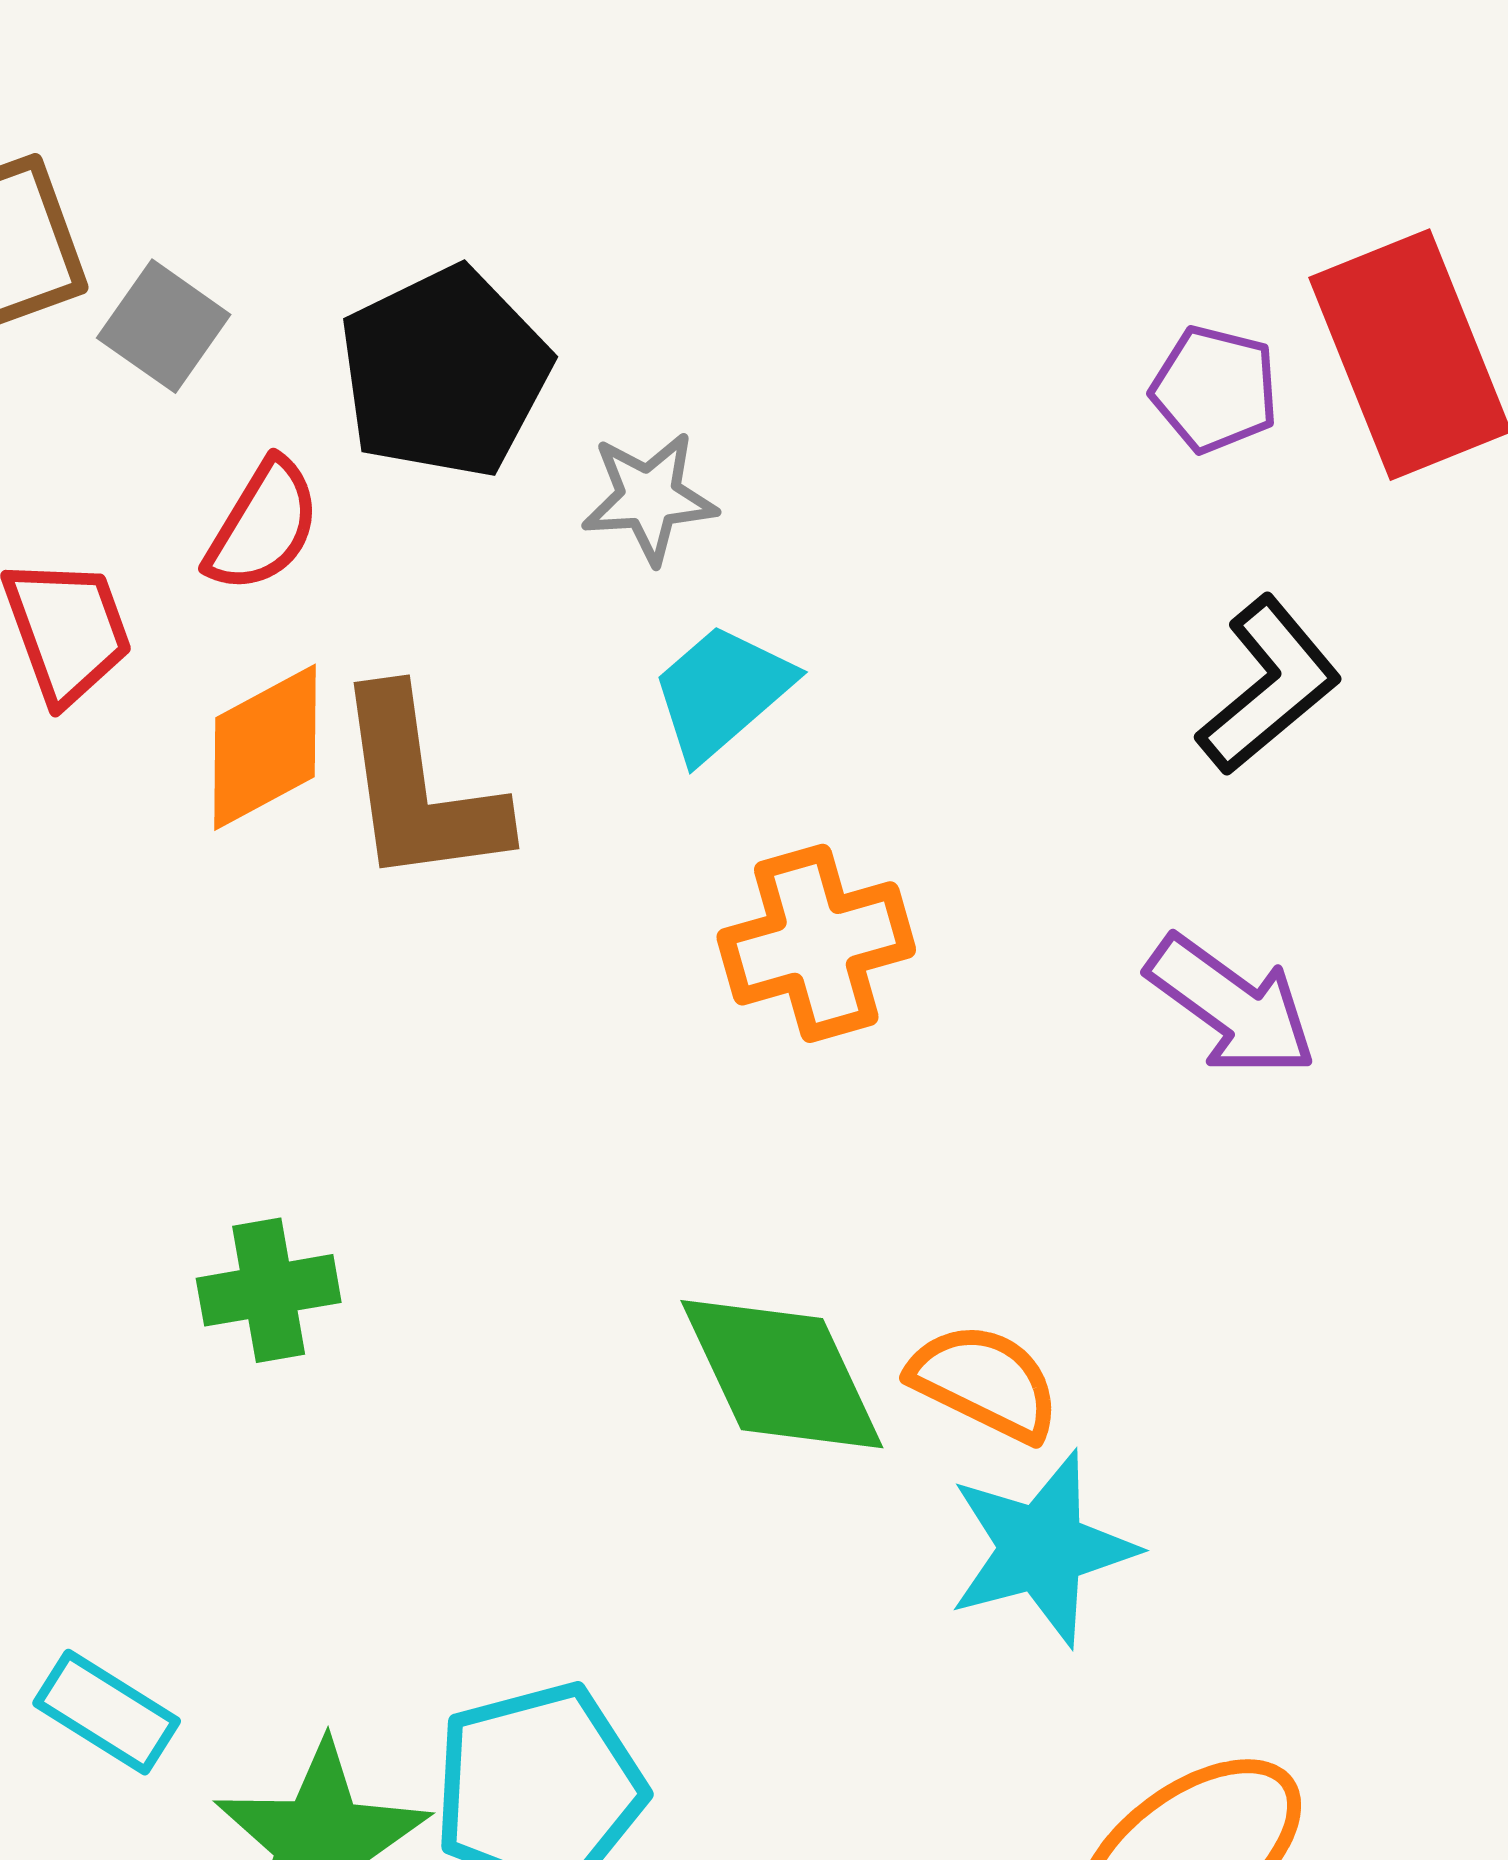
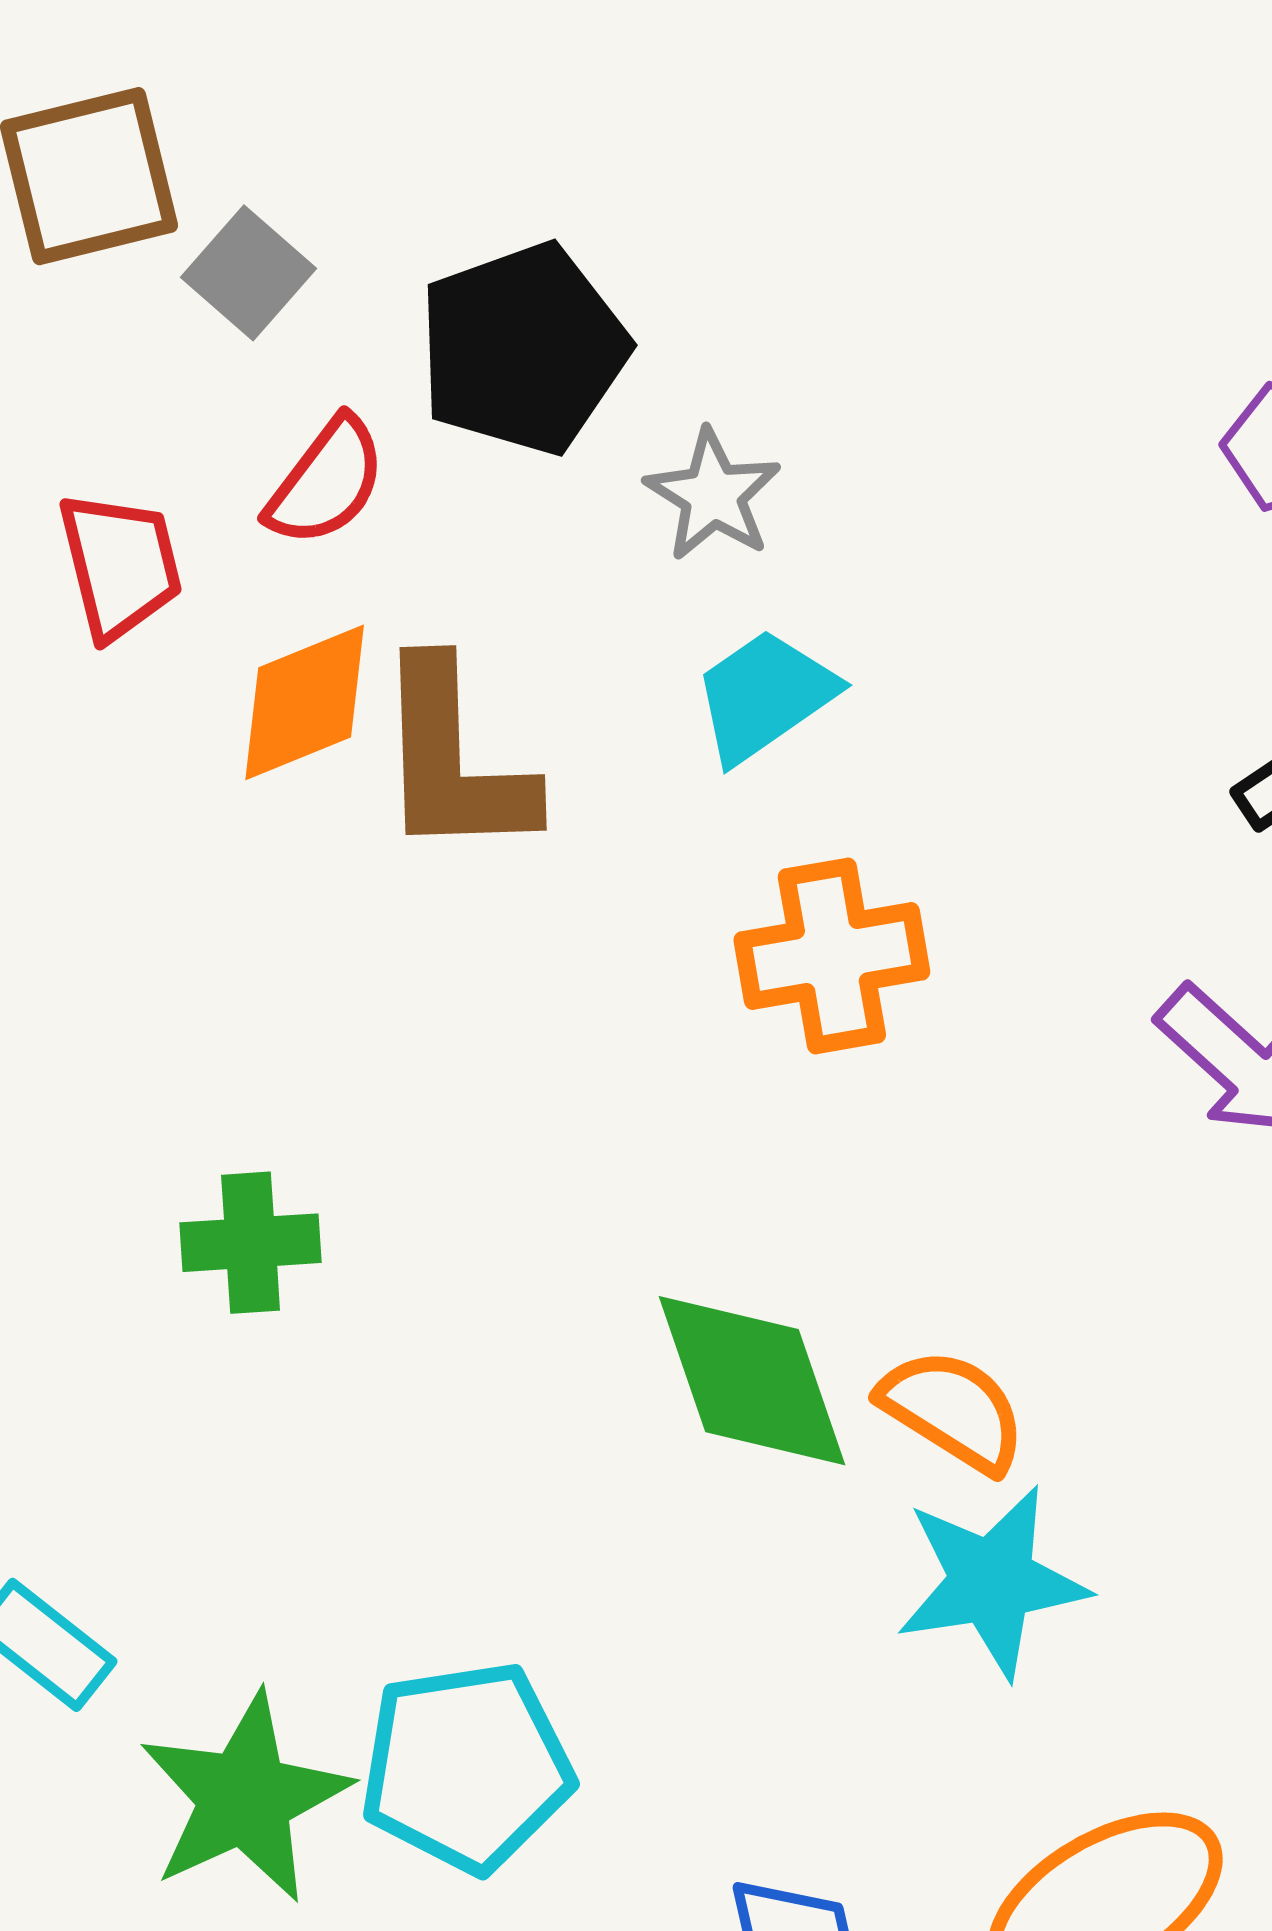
gray star: (649, 498) -> (713, 495), turned 30

